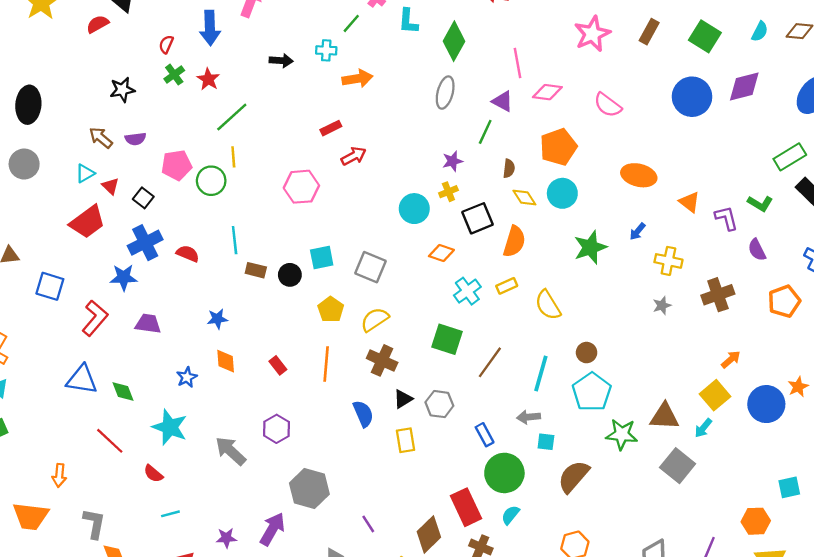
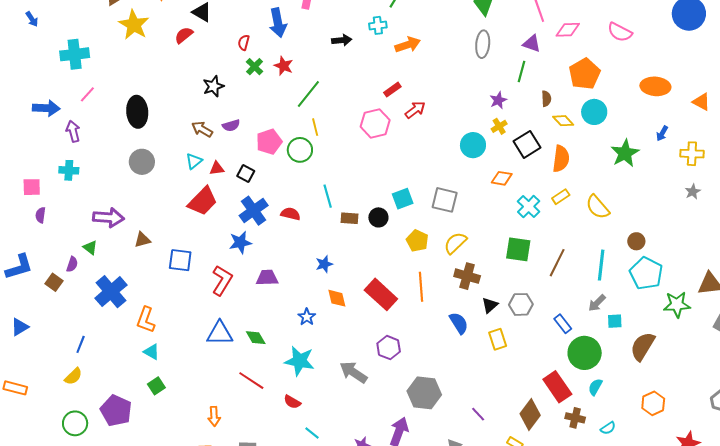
red triangle: (110, 186) -> (217, 168), turned -42
pink hexagon: (301, 187) -> (375, 123), moved
red rectangle: (278, 365) -> (381, 294), size x2.0
gray arrow: (529, 417) -> (597, 303), turned -30
cyan line: (170, 514) -> (312, 433), turned 63

